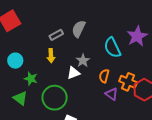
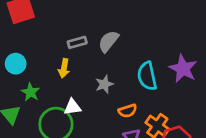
purple star: (137, 36) -> (183, 69), turned -30
white triangle: (73, 73) -> (72, 107), moved
orange semicircle: (104, 76) -> (128, 111), turned -136

